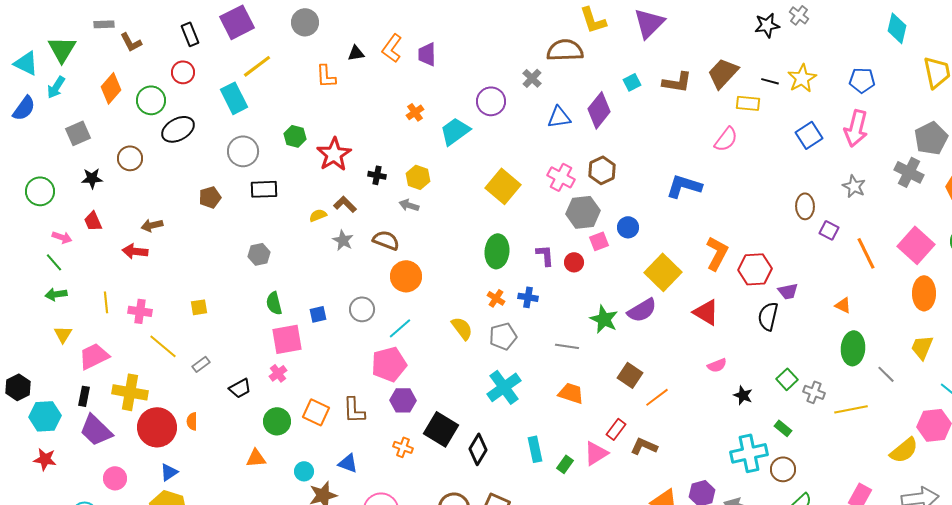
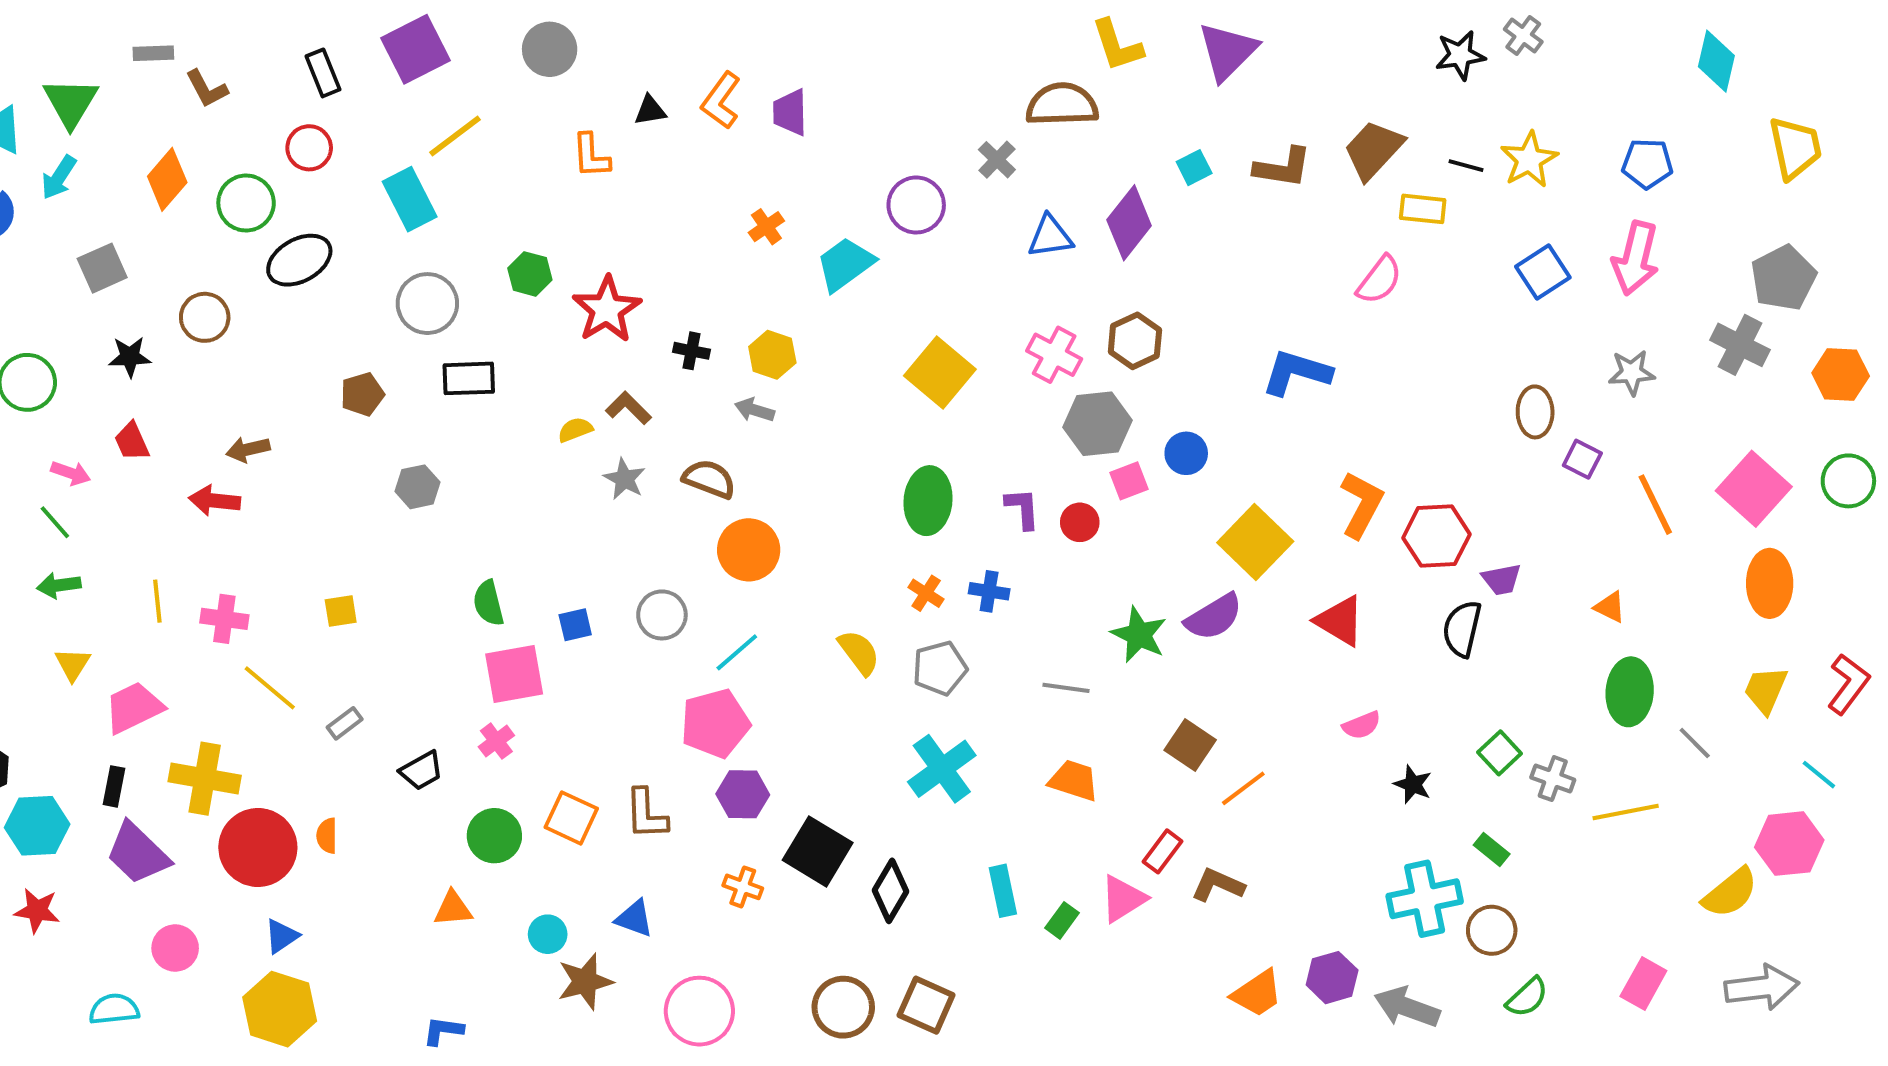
gray star: (854, 186) -> (1632, 373), turned -30
gray hexagon: (259, 254) -> (418, 487), moved

